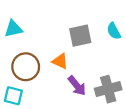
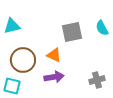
purple arrow: (77, 86) -> (54, 77), moved, turned -60
gray cross: (108, 89) -> (97, 80), size x0.7

